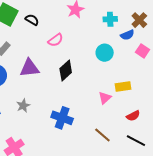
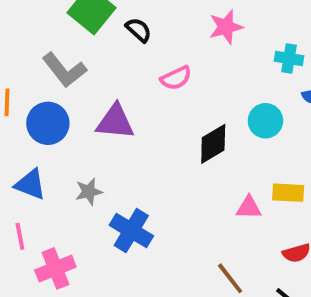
black diamond: (66, 70) -> (213, 144), moved
pink triangle: (105, 98) -> (249, 208), turned 32
blue cross: (62, 118) -> (131, 230), moved

